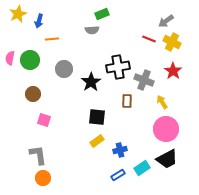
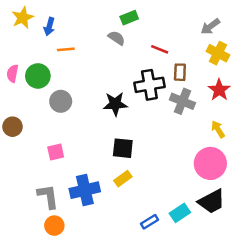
gray semicircle: (92, 30) -> (116, 38), turned -144
red line: (149, 39) -> (160, 49), moved
gray circle: (64, 69) -> (61, 101), moved
black star: (91, 82) -> (115, 104), turned 30
brown circle: (33, 94) -> (13, 127), moved
brown rectangle: (127, 101) -> (180, 72), moved
yellow arrow: (162, 102) -> (218, 129), moved
pink square: (44, 120) -> (56, 152), turned -32
blue cross: (120, 150) -> (85, 190), moved, size x1.6

